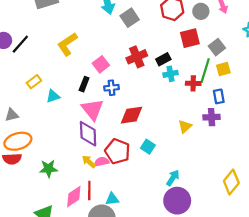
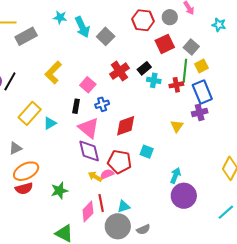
cyan cross: (171, 74) -> (154, 80), turned 32
yellow rectangle: (34, 82) -> (30, 113), size x1.6
blue rectangle: (219, 96) -> (202, 92), size x1.6

